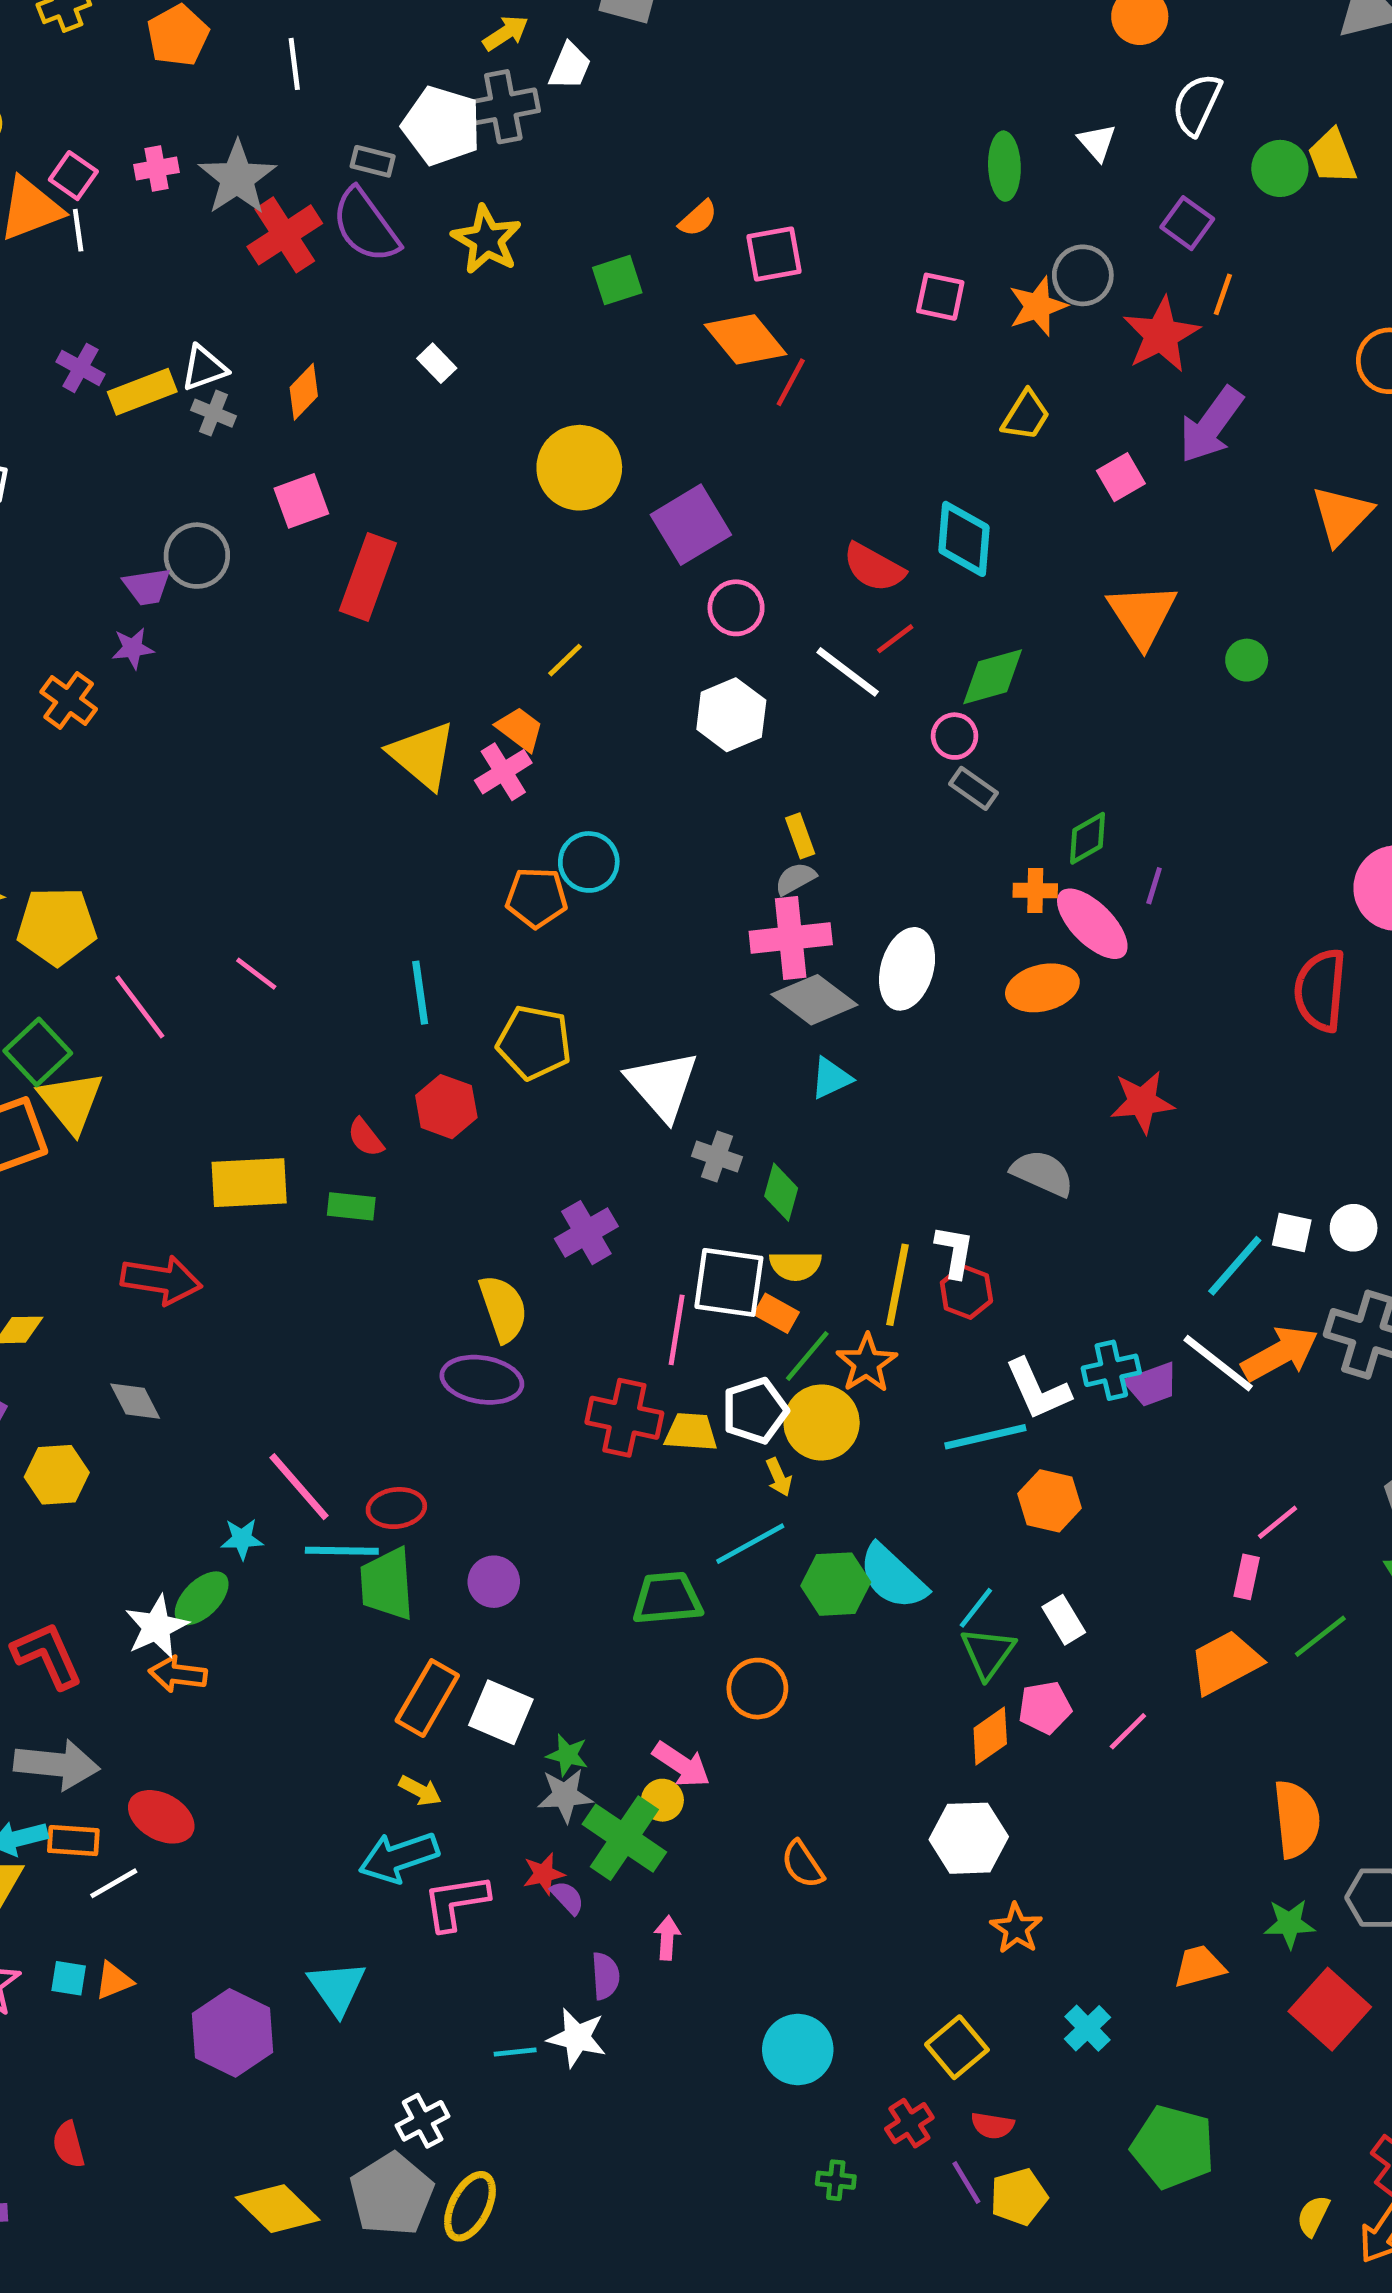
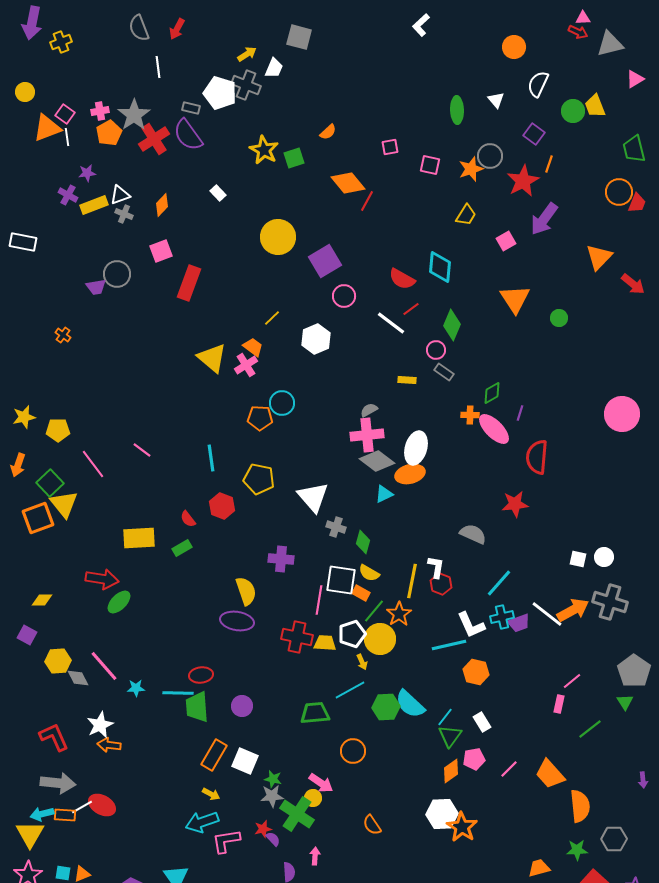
orange pentagon: (178, 35) -> (109, 133), moved
gray cross: (503, 107) -> (246, 85), turned 32
yellow star: (487, 240) -> (264, 150), moved
pink square: (774, 254) -> (390, 147), moved, size x0.7
purple star: (133, 648) -> (87, 173), moved
green diamond: (993, 677) -> (452, 325), turned -52
orange cross: (69, 700) -> (63, 335), size x0.7
white hexagon: (731, 715) -> (316, 339), moved
yellow rectangle: (800, 836) -> (407, 380), moved, turned -66
yellow pentagon: (57, 926) -> (58, 430), size x0.7
orange ellipse: (1042, 988) -> (410, 474), moved
red semicircle: (1320, 990) -> (537, 457), moved
green rectangle: (351, 1206) -> (182, 548), turned -36
purple cross: (586, 1233) -> (281, 559), turned 35
yellow semicircle: (795, 1266) -> (369, 573), turned 30
cyan line: (1235, 1266) -> (499, 583), moved
gray diamond: (135, 1401) -> (78, 678), moved
pink line: (299, 1487) -> (104, 666), moved
green ellipse: (202, 1598) -> (119, 602), moved
orange trapezoid: (1225, 1662) -> (550, 774), moved, turned -104
white line: (114, 1883) -> (82, 807), moved
orange star: (1016, 1928) -> (462, 827), moved, size x1.4

